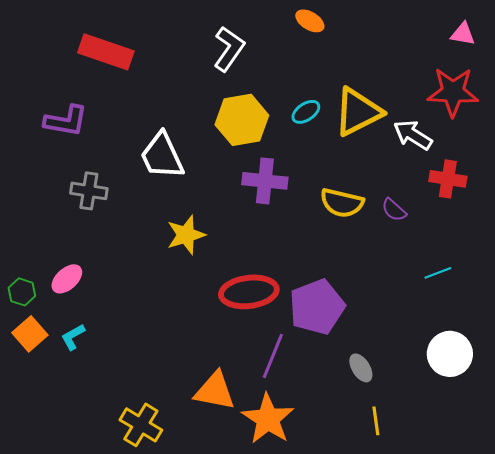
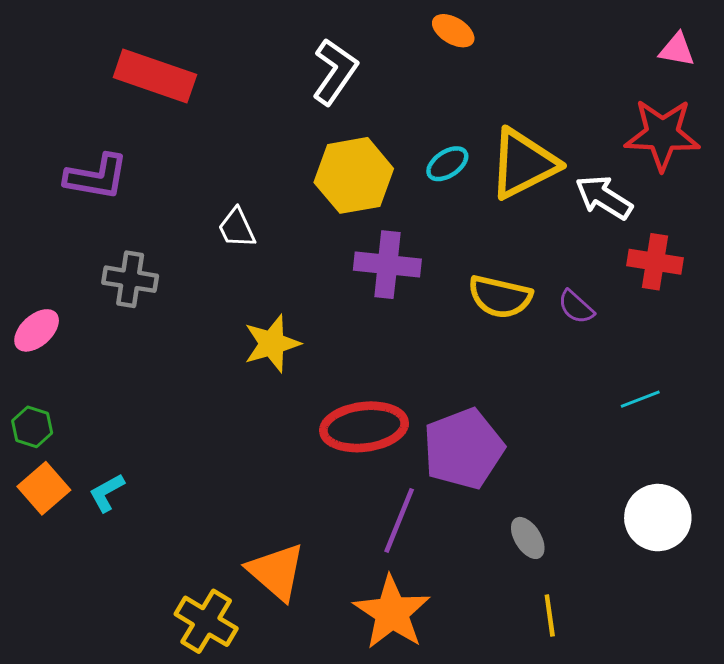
white trapezoid: (162, 156) -> (237, 228), size x0.6
pink ellipse: (67, 279) -> (37, 330), moved
orange triangle: (215, 391) -> (276, 572), moved, turned 30

